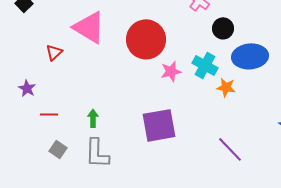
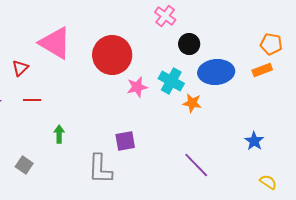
red line: (49, 114) -> (32, 100), moved
purple square: (159, 125) -> (125, 141), size x0.6
gray L-shape: (97, 153) -> (100, 169), moved

